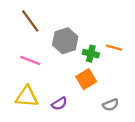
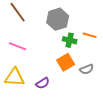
gray hexagon: (65, 41) -> (58, 19), moved
gray semicircle: (111, 105) -> (87, 69), moved

